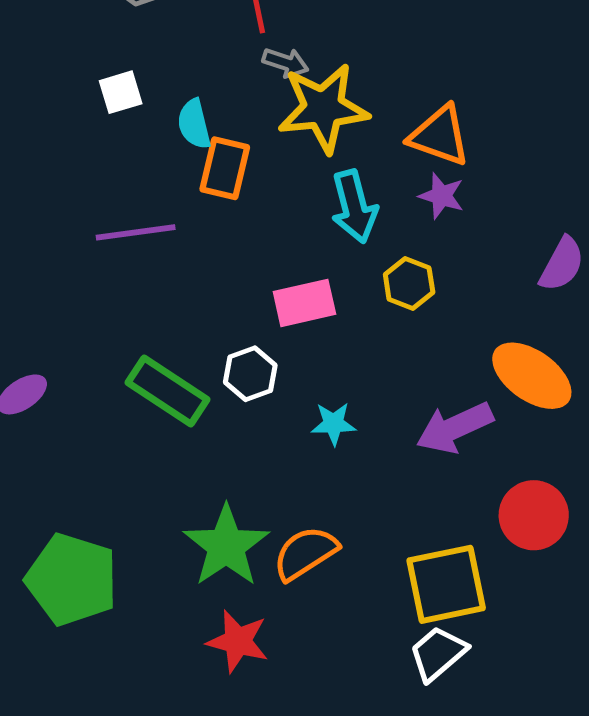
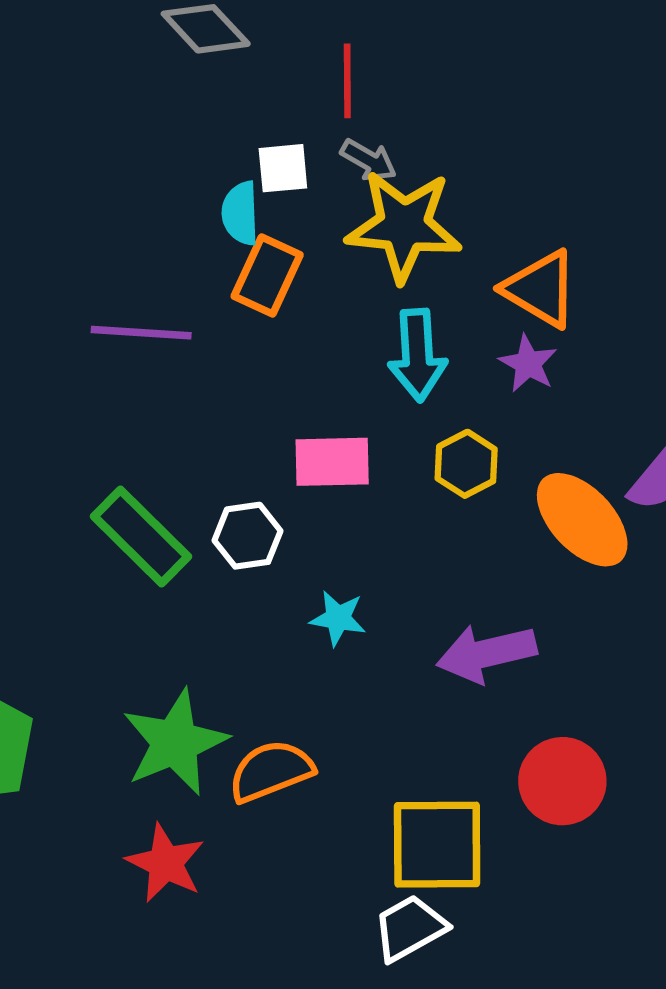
white square: (121, 92) -> (283, 168), moved
orange ellipse: (532, 376) -> (582, 520), moved

